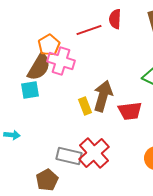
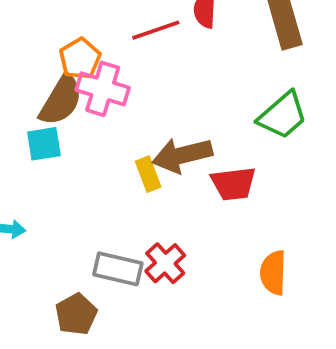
brown arrow: (103, 96) -> (182, 155), turned -120
red cross: (94, 153) -> (165, 263), size x0.7

